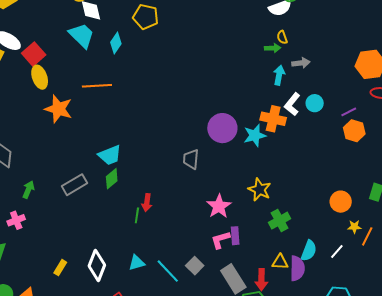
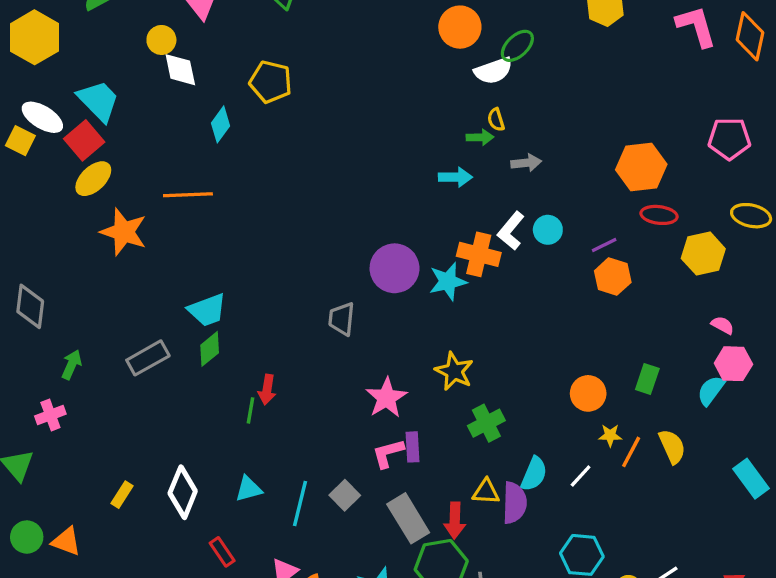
cyan trapezoid: (82, 35) -> (99, 101), moved
cyan arrow: (279, 75) -> (455, 177), moved, turned 78
yellow ellipse: (40, 77) -> (93, 179), turned 65
cyan line: (168, 271) -> (300, 503), turned 56

